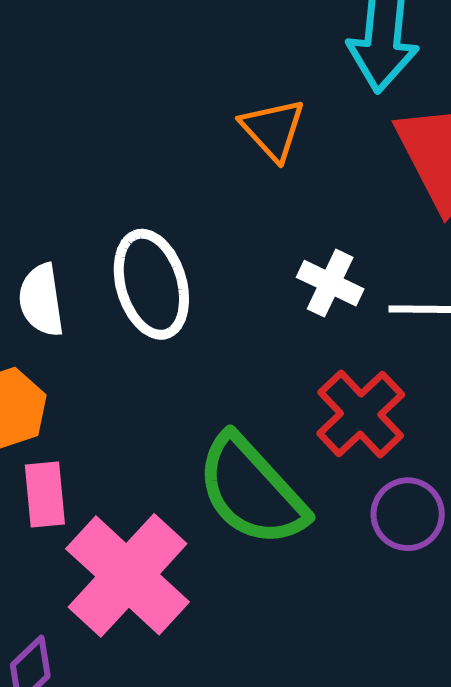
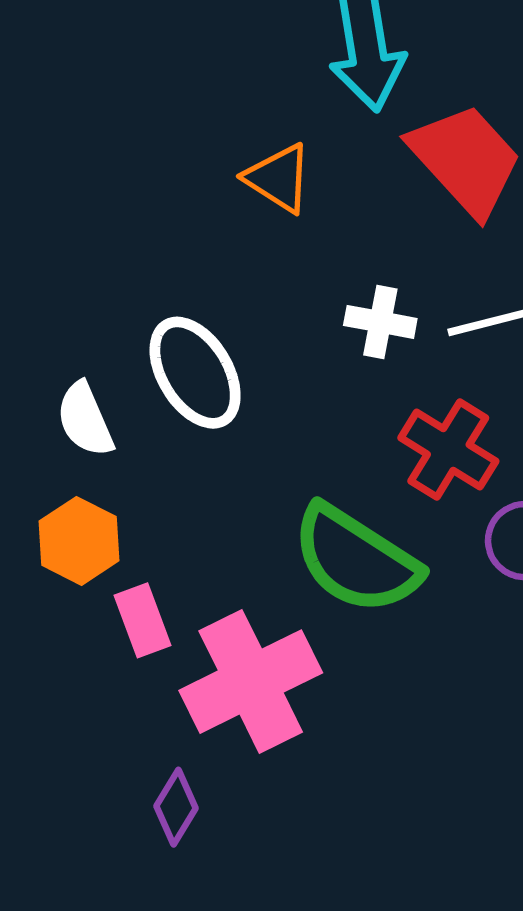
pink cross: (128, 575) -> (251, 682), turned 36

